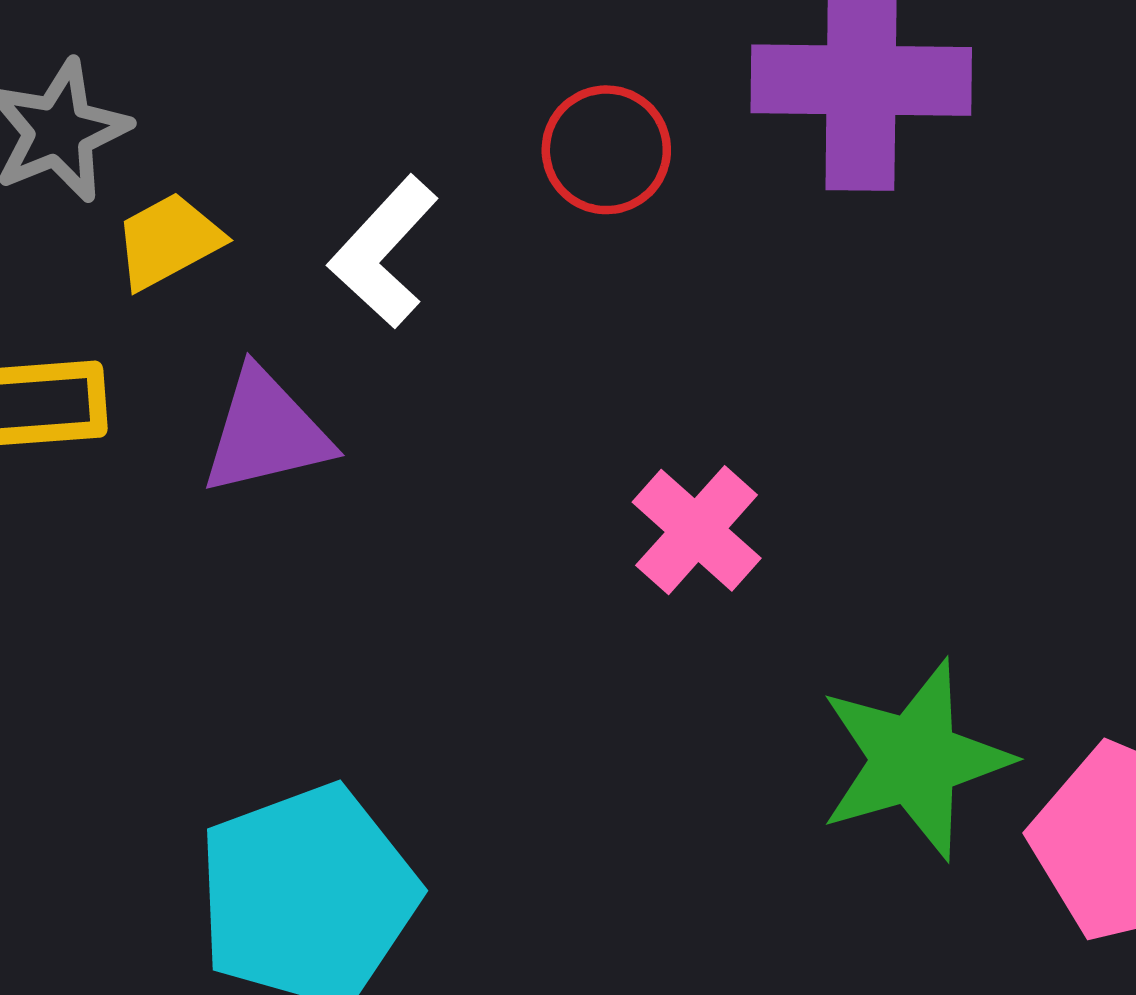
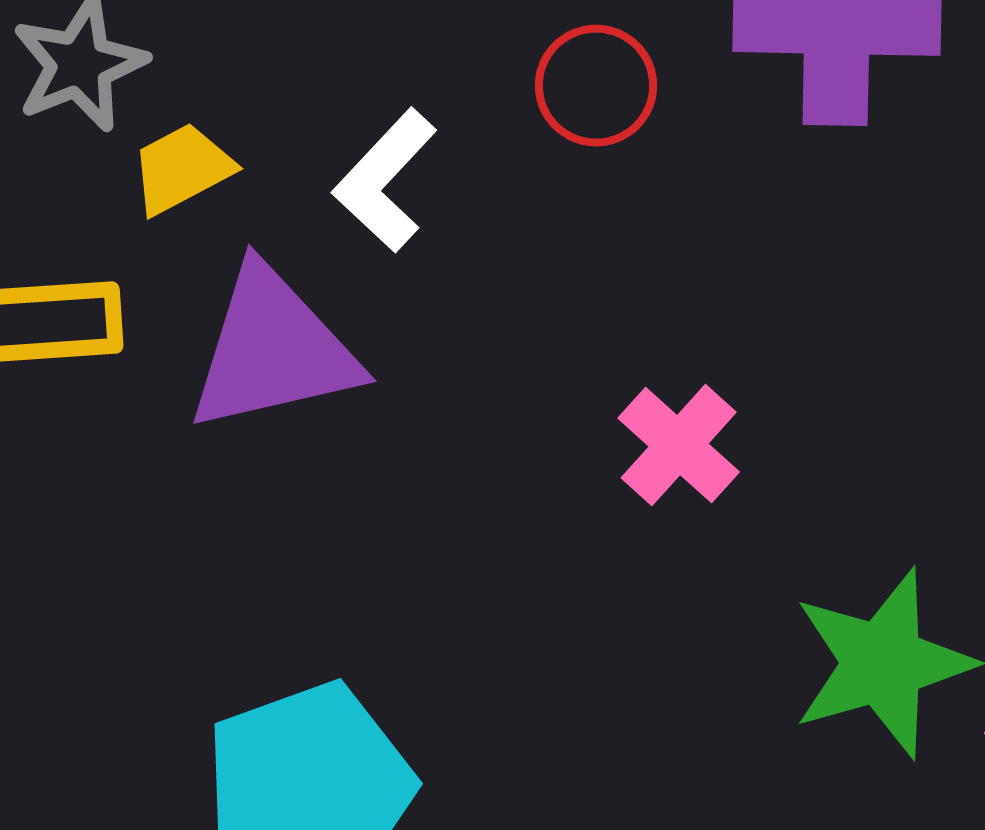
purple triangle: (266, 432) -> (273, 350), size x1.4

